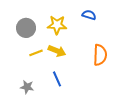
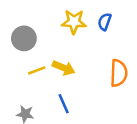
blue semicircle: (89, 15) -> (105, 22), turned -88
yellow star: (57, 25) -> (74, 22), moved

